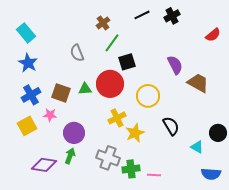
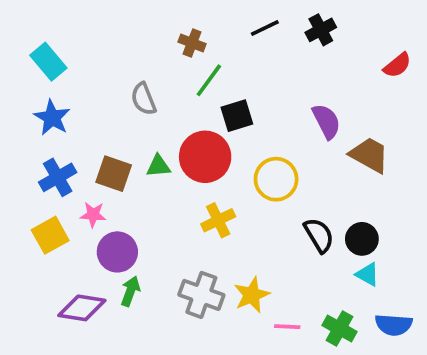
brown cross: (103, 23) -> (192, 43), turned -32
purple circle: (74, 133) -> (117, 252), moved
yellow star: (135, 133) -> (252, 295), moved
black circle: (218, 133) -> (362, 239), moved
green cross: (131, 169) -> (339, 328), moved, turned 36

